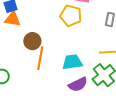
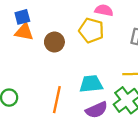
brown circle: (32, 41) -> (54, 42), moved
orange line: (40, 58) -> (57, 100), moved

